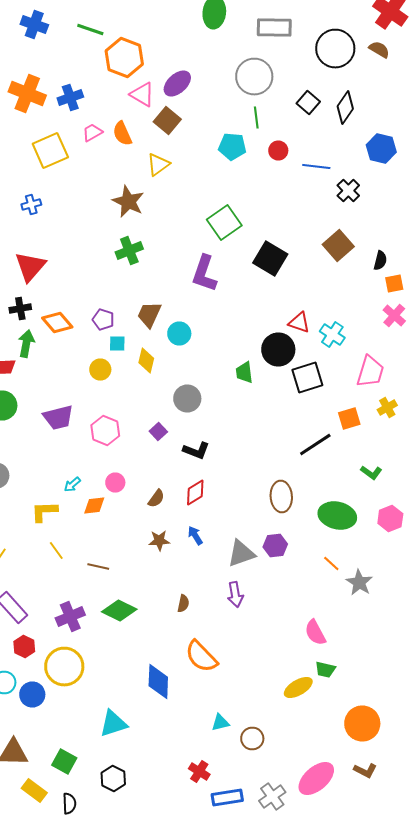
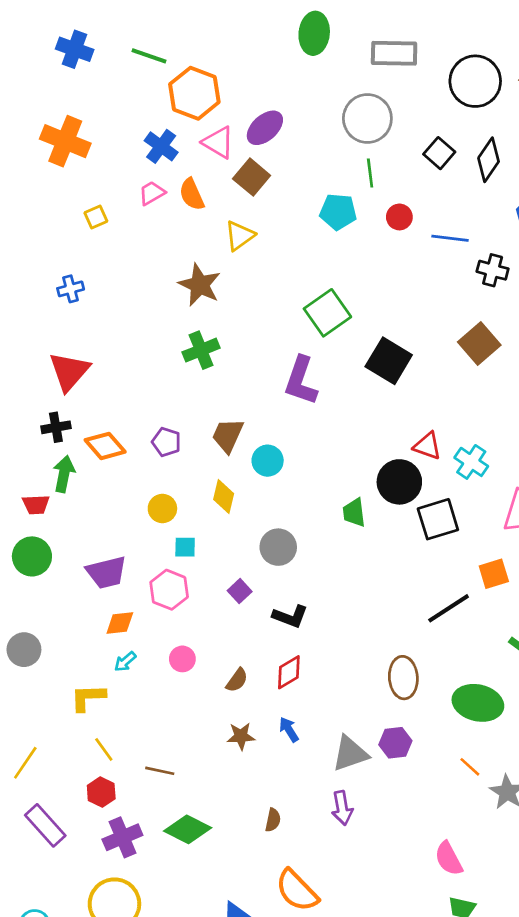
blue cross: (70, 98) -> (161, 146), moved, turned -35
yellow square: (50, 150) -> (96, 217), size x0.5
black cross: (348, 190) -> (493, 270), turned -30
cyan square: (117, 344) -> (185, 547), moved
orange diamond: (94, 506) -> (120, 623), moved
red hexagon: (24, 646) -> (101, 792), moved

